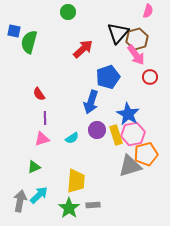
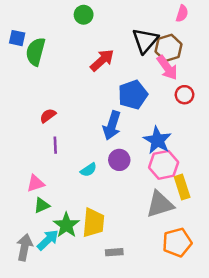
red semicircle: (39, 94) -> (48, 116), turned 88
yellow rectangle: (116, 135) -> (182, 187), moved
pink triangle: (42, 139) -> (36, 183), moved
orange pentagon: (146, 154) -> (177, 242), moved
green star: (69, 208) -> (66, 225), moved

